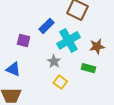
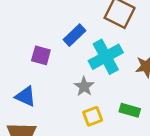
green rectangle: (88, 68) -> (130, 110), moved
yellow square: (60, 82) -> (93, 116), turned 32

